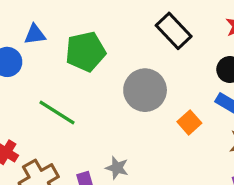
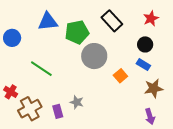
blue triangle: (35, 34) -> (48, 22), moved, size x1.5
green pentagon: (85, 52) -> (77, 32), moved

